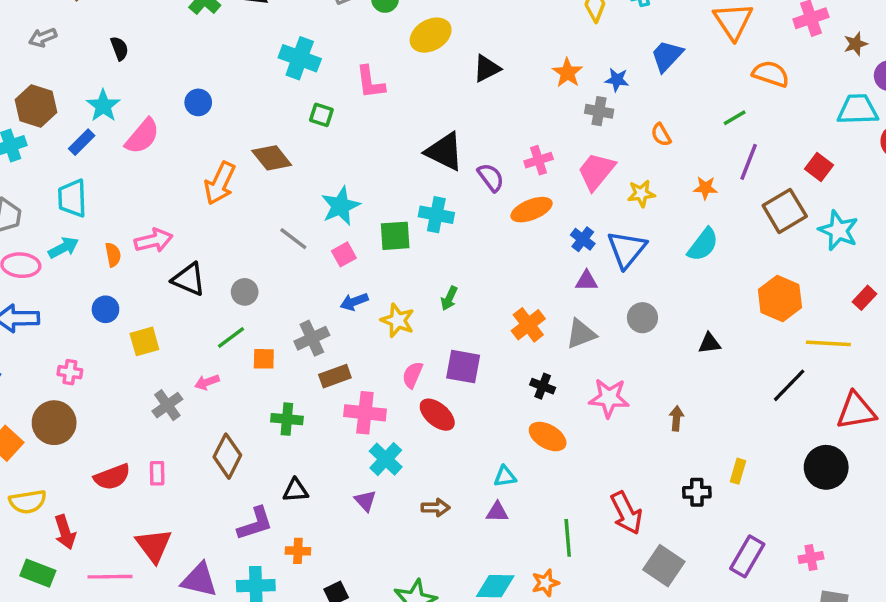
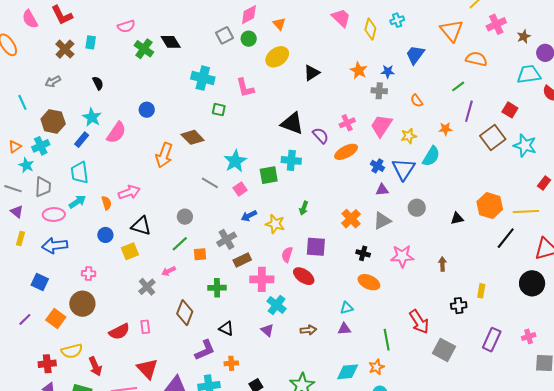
cyan semicircle: (703, 245) -> (431, 156), moved
black triangle: (189, 279) -> (141, 226), moved
orange hexagon: (780, 299) -> (490, 206), moved
black triangle: (296, 490) -> (226, 328), turned 35

